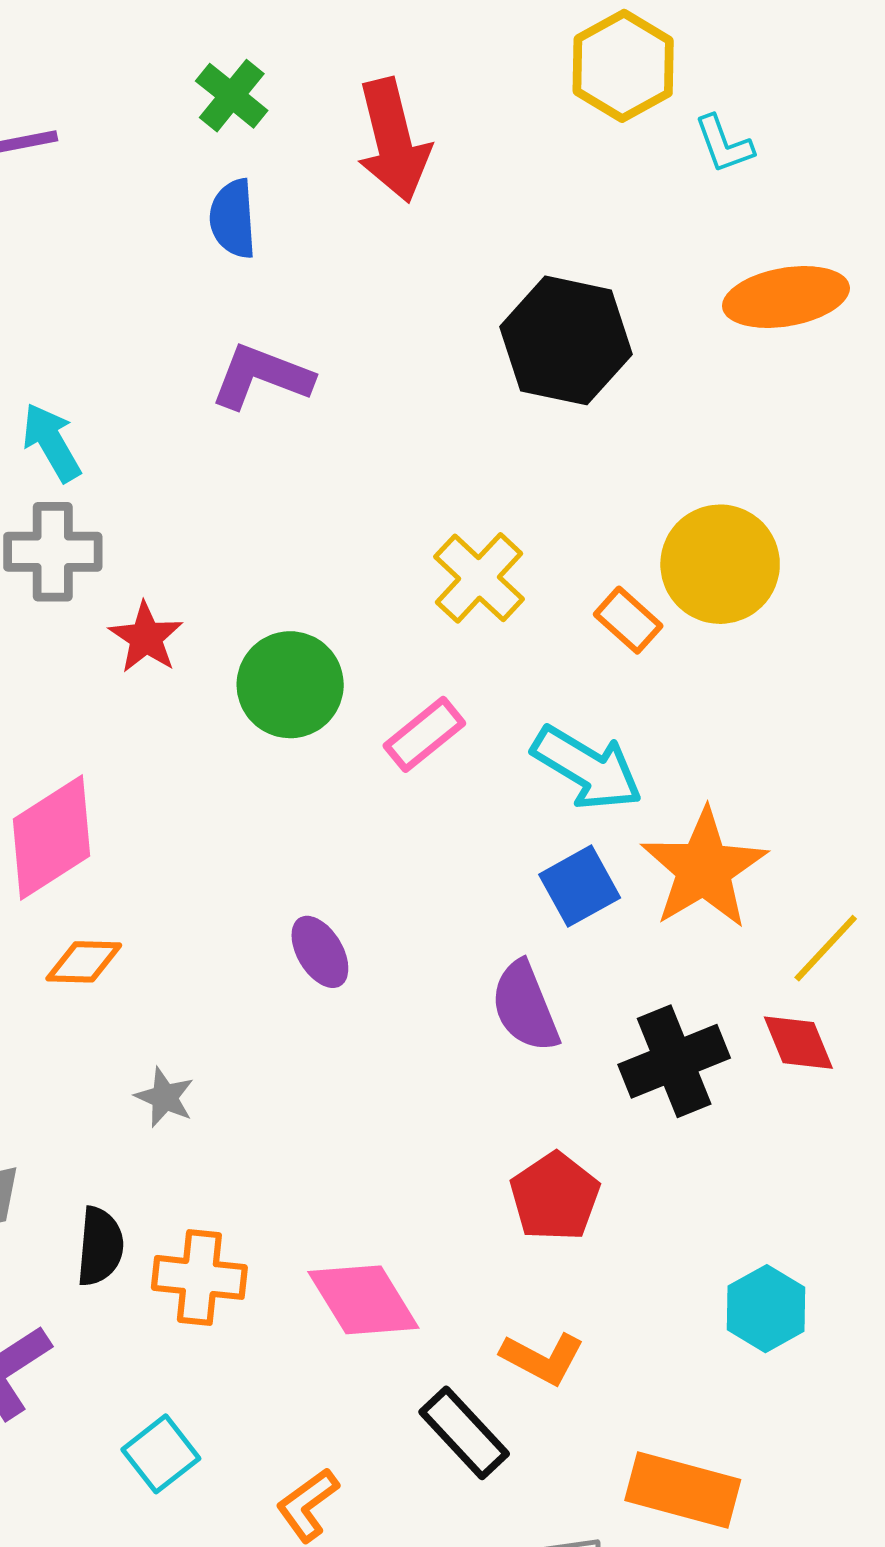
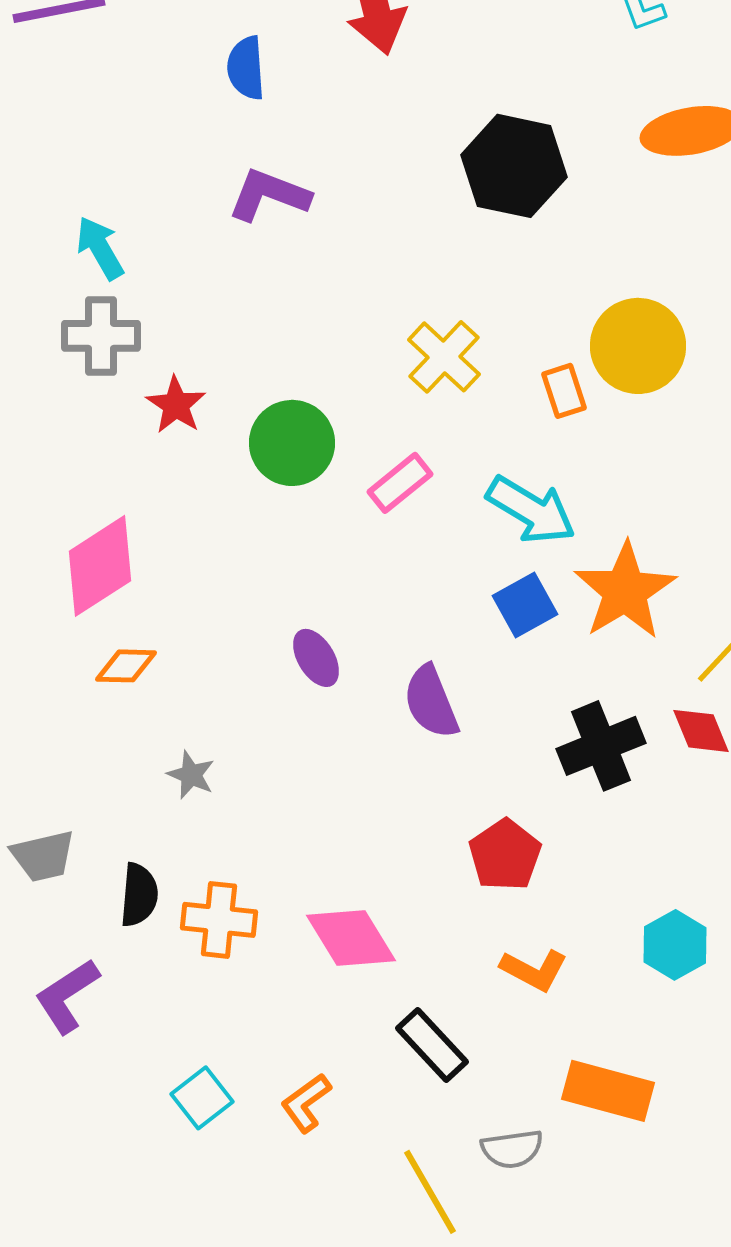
orange rectangle: (628, 620) -> (564, 391), turned 30
purple semicircle: (525, 1007) -> (431, 702), moved
orange L-shape: (542, 1358) -> (534, 970), moved
cyan square: (161, 1454) -> (202, 1098), moved

